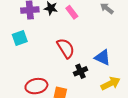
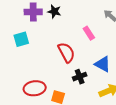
pink rectangle: (72, 12) -> (89, 33), moved

